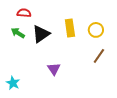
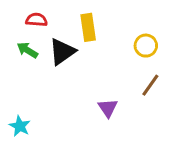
yellow rectangle: (70, 28) -> (88, 27), moved
purple triangle: (54, 69) -> (108, 108), moved

